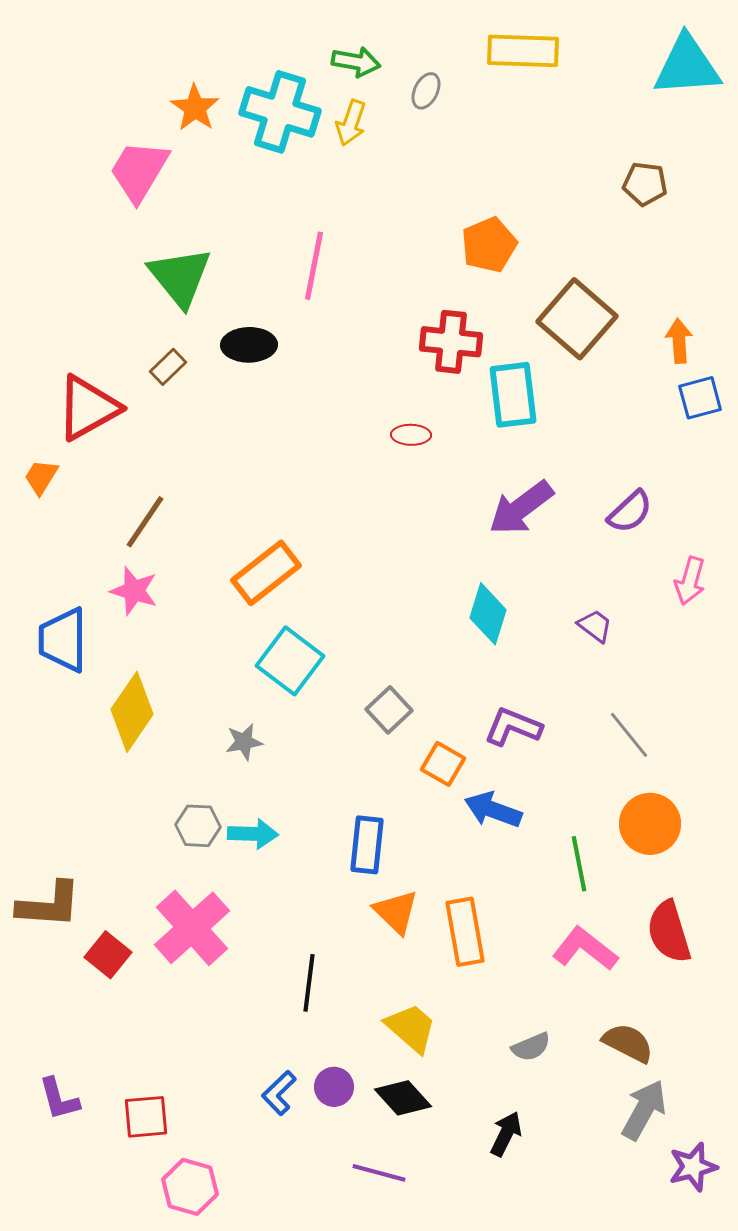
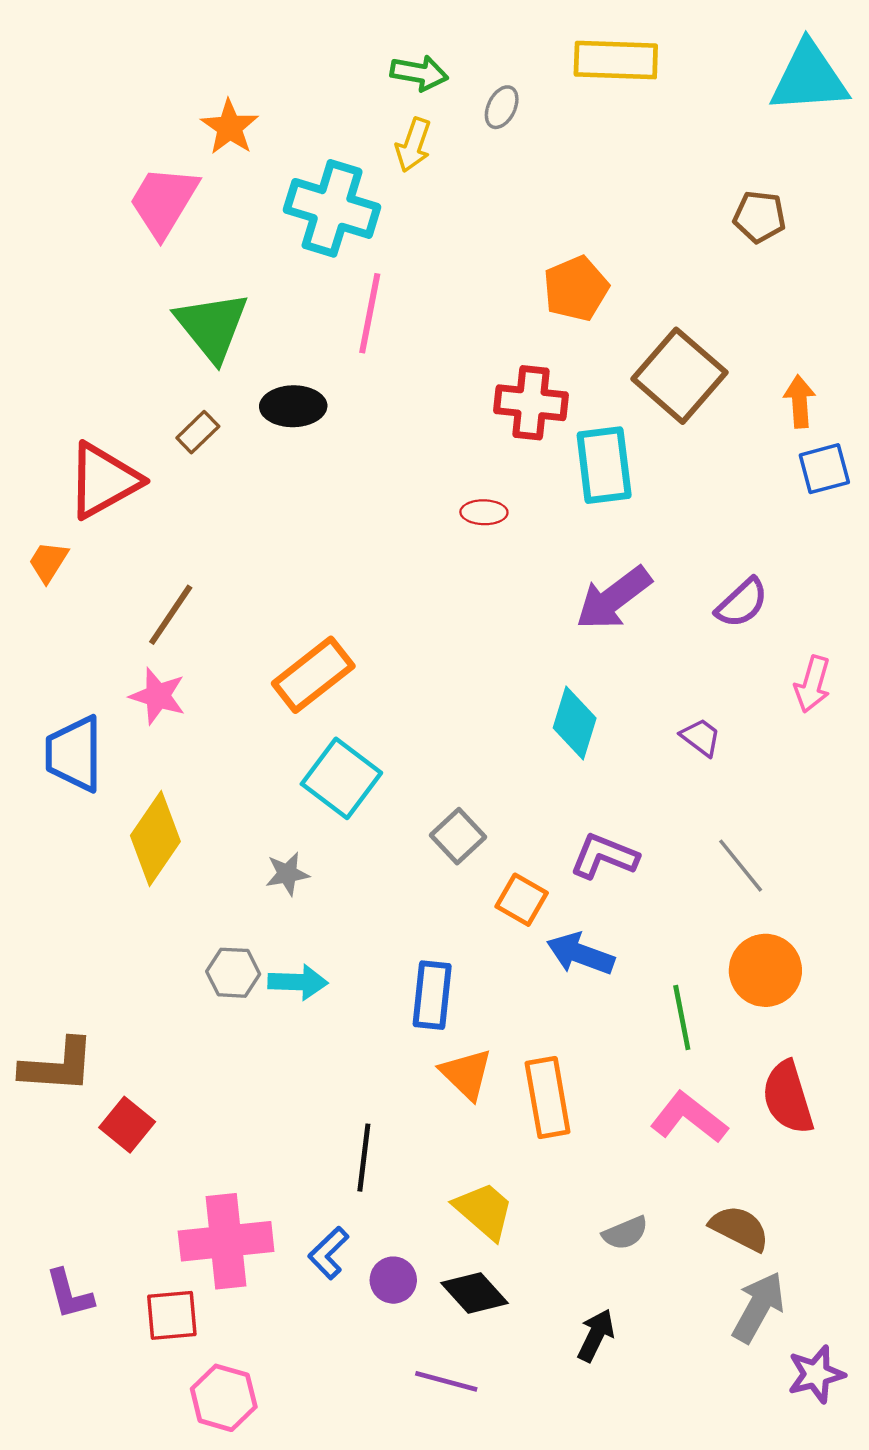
cyan cross: (280, 112) -> (332, 208), moved
pink cross: (192, 928) -> (226, 1241), moved, turned 36
blue L-shape: (279, 1093) -> (329, 1253), moved

